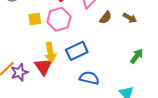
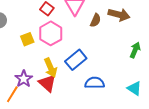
brown arrow: (130, 18) -> (119, 15), size x1.5
purple star: (19, 72) -> (24, 79), moved

